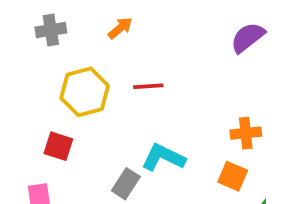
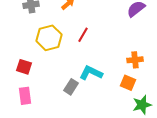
red line: (148, 86) -> (83, 35), turned -56
red square: (58, 146) -> (24, 67), moved

